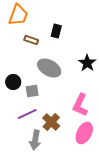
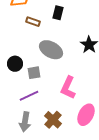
pink L-shape: (80, 105) -> (68, 88), moved
brown cross: (51, 122) -> (53, 120), moved
gray arrow: (35, 140) -> (25, 122), moved

